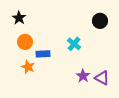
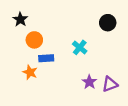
orange circle: (25, 42) -> (34, 40), moved
purple triangle: (102, 78) -> (110, 84), turned -49

